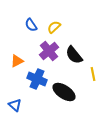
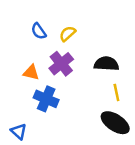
black semicircle: (74, 55) -> (106, 64), moved, turned 132
orange triangle: (17, 61) -> (31, 72), moved, turned 40
black ellipse: (64, 92) -> (115, 123), moved

